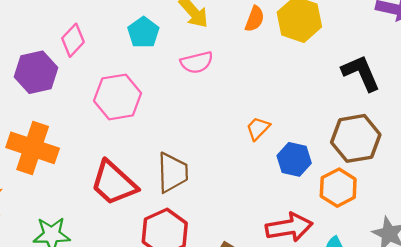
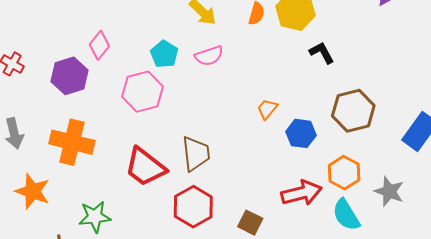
cyan pentagon: (143, 32) -> (164, 54), moved
black L-shape: (361, 73) -> (322, 53), moved, size x0.7
orange hexagon: (338, 188) -> (344, 173), moved

